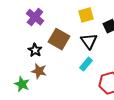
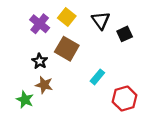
yellow square: (86, 15) -> (67, 17), moved, turned -35
black triangle: (89, 41) -> (101, 20), moved

